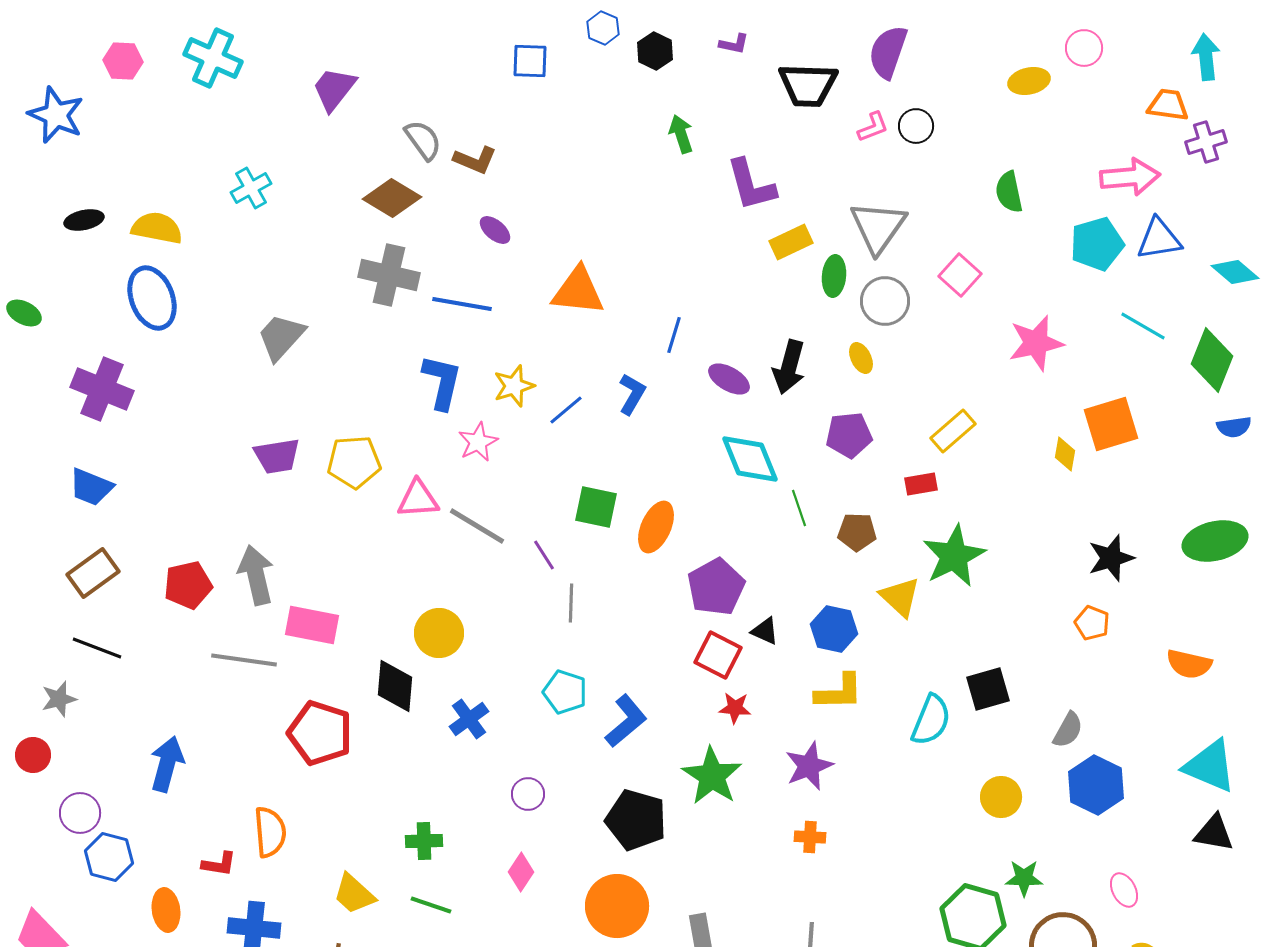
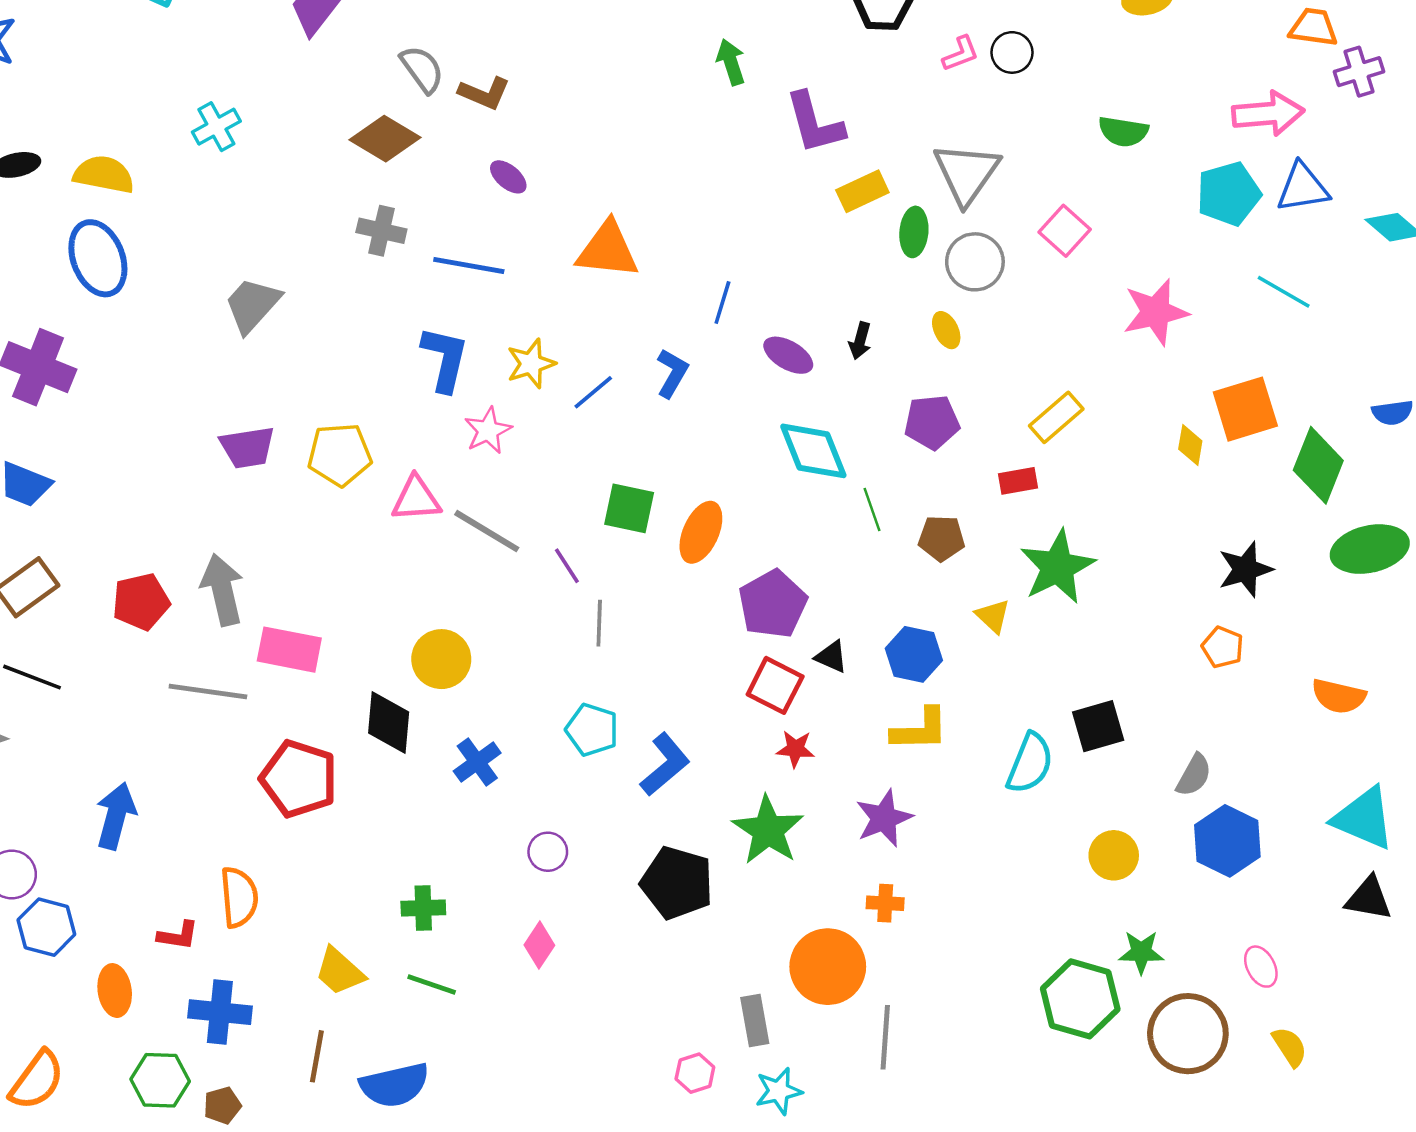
green semicircle: (1009, 192) -> (1123, 131), turned -69
gray cross: (389, 275) -> (381, 231), size x0.7
green diamond: (1212, 360) -> (1318, 465), moved
black arrow: (789, 367) -> (860, 341), size x0.6
yellow triangle: (900, 597) -> (993, 616), size x0.7
orange circle: (617, 906) -> (828, 967), moved

